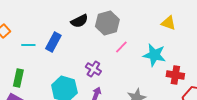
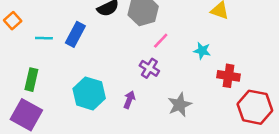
cyan star: (154, 55) -> (202, 51), size x0.6
purple cross: (93, 69) -> (149, 68), moved

